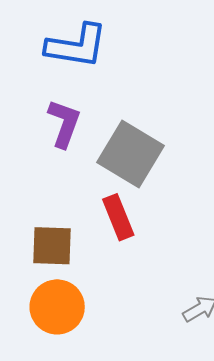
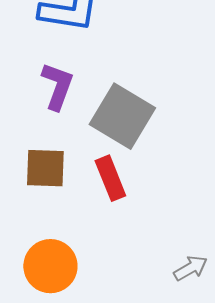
brown square: (52, 246) -> (45, 168), moved

